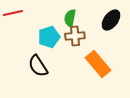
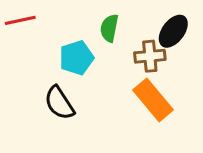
brown cross: (75, 36) -> (150, 56), moved

